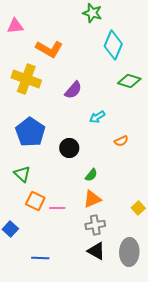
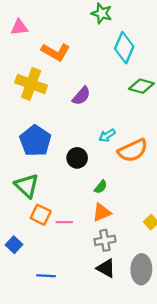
cyan arrow: (97, 117) -> (107, 135), moved
orange semicircle: (121, 141) -> (133, 150), size x2.0
green triangle: (22, 174) -> (27, 186), size x1.4

